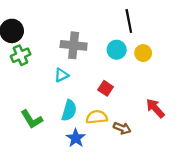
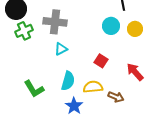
gray cross: (74, 45) -> (55, 22), moved
red arrow: (155, 108) -> (135, 72), moved

